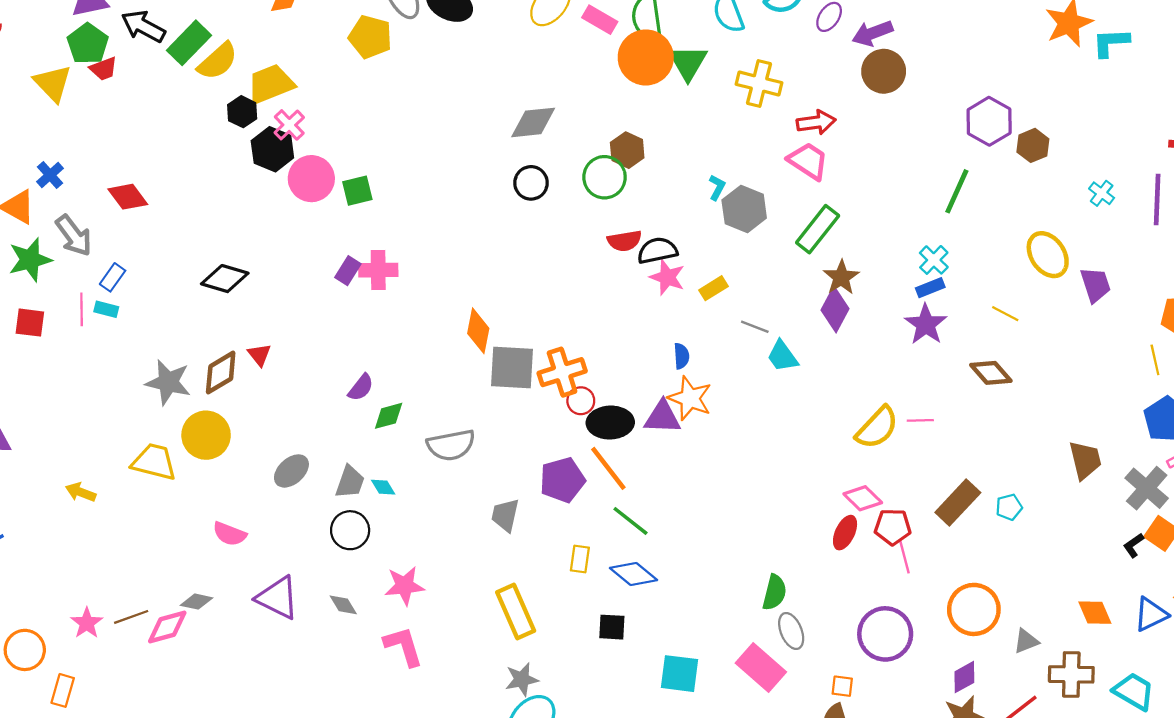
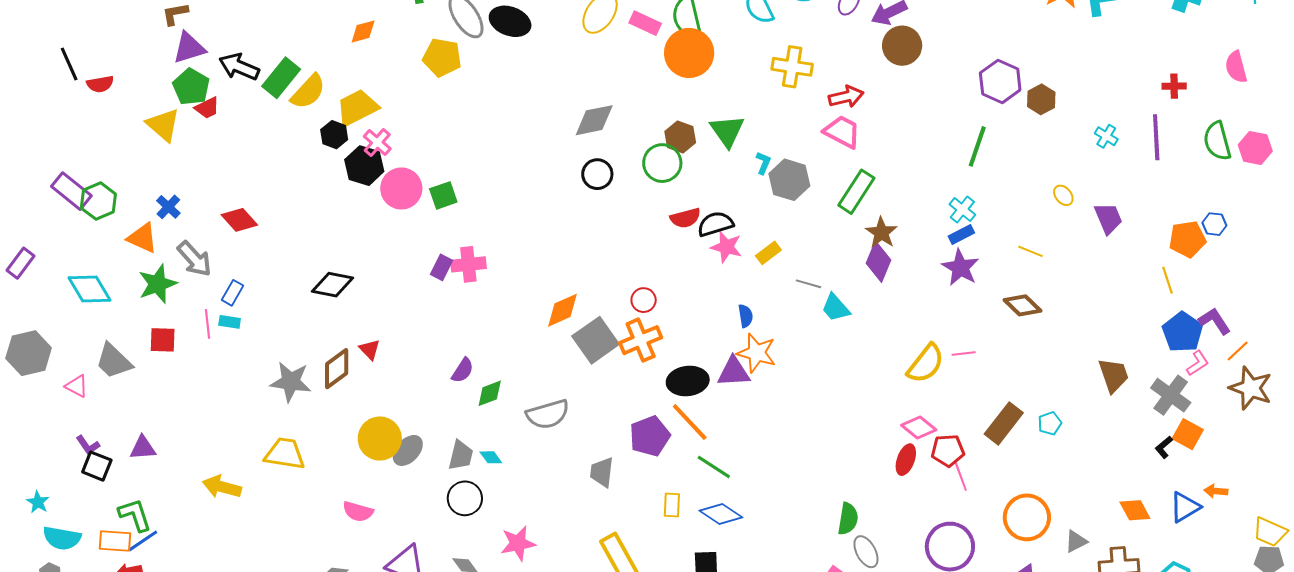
green triangle: (688, 62) -> (727, 131), moved
yellow ellipse: (1048, 255) -> (1063, 195), size x0.5
orange diamond: (478, 331) -> (563, 310), turned 60
gray square: (512, 368) -> (596, 340), turned -33
red circle: (581, 401) -> (644, 300), moved
yellow circle: (206, 435) -> (380, 439), moved
yellow arrow: (81, 492) -> (222, 487), size x1.4

